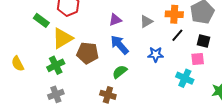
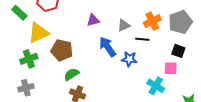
orange cross: (174, 14) -> (152, 21), turned -36
black line: (177, 35) -> (142, 39), moved, turned 48
blue arrow: (119, 45) -> (107, 47), moved
green semicircle: (120, 72) -> (71, 74), moved

